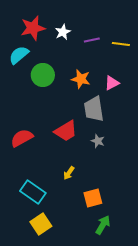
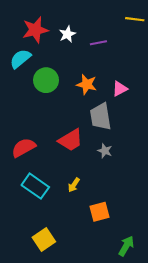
yellow line: (121, 44) -> (135, 19), moved
cyan rectangle: (33, 192) -> (35, 186), moved
green arrow: (103, 225) -> (126, 246), moved

